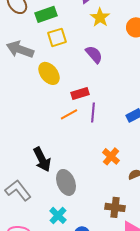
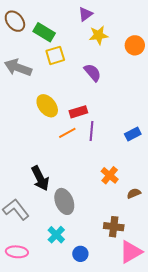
green rectangle: (46, 14) -> (44, 32), turned 50
yellow star: (100, 17) -> (99, 35), turned 30
yellow ellipse: (49, 73) -> (47, 106), moved

